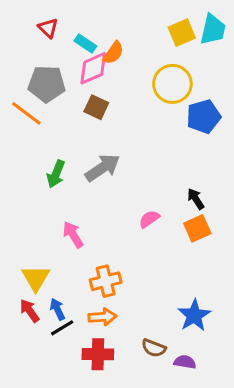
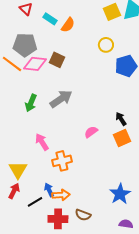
pink diamond: (93, 68) -> (35, 64), moved, turned 30
yellow circle: (172, 84) -> (106, 45), size x0.6
orange cross: (106, 281) -> (62, 161), moved
blue arrow: (57, 309) -> (49, 190), moved
red arrow: (30, 311) -> (14, 191), turned 63
brown semicircle: (154, 348) -> (83, 215), moved
purple semicircle: (185, 362) -> (126, 224), moved

